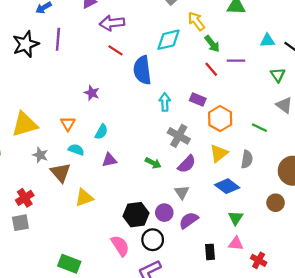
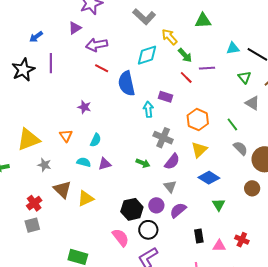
purple rectangle: (198, 100) -> (165, 97), moved
green line: (259, 128) -> (232, 124), turned 32
cyan semicircle: (76, 150) -> (84, 162), moved
gray semicircle: (247, 159) -> (240, 148), moved, turned -49
brown triangle: (61, 173) -> (62, 189), moved
pink triangle: (236, 244) -> (219, 246), moved

